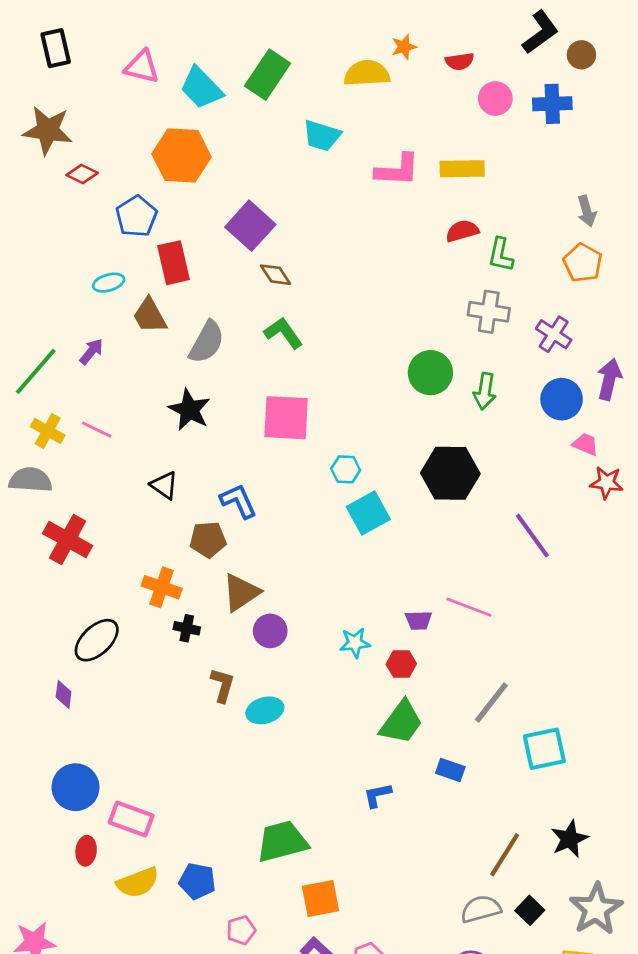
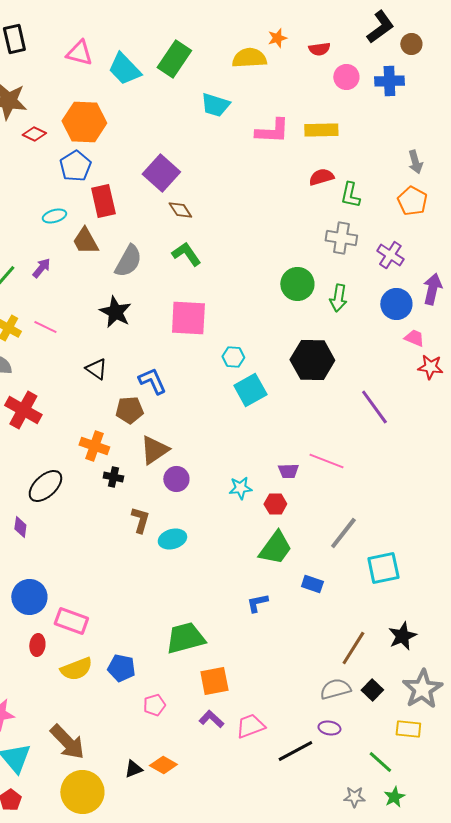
orange hexagon: (181, 155) -> (84, 122), moved

